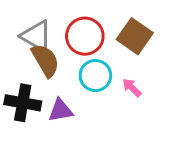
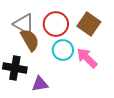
pink arrow: (132, 88) -> (87, 58), size x1.6
purple triangle: (61, 110) -> (40, 84), moved

